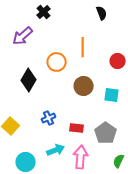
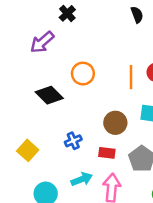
orange line: (83, 47) -> (131, 77), moved
black diamond: (29, 80) -> (49, 95), turned -75
brown circle: (84, 86) -> (115, 123), moved

